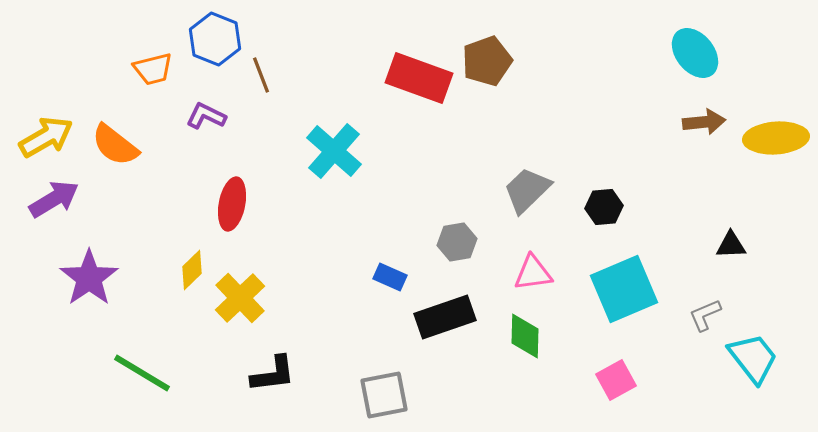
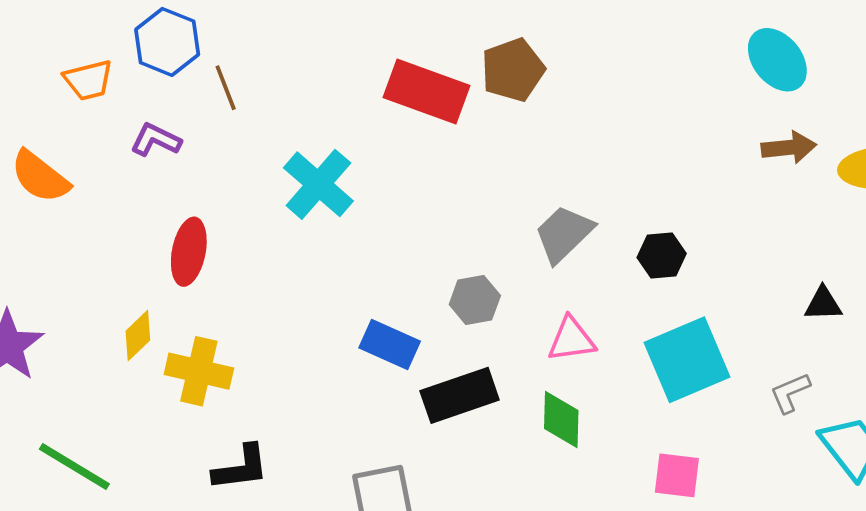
blue rectangle: (390, 277) -> (390, 344), size x1.4
yellow cross: (240, 298) -> (199, 371), turned -33
pink square: (616, 380) -> (677, 475), turned 36

